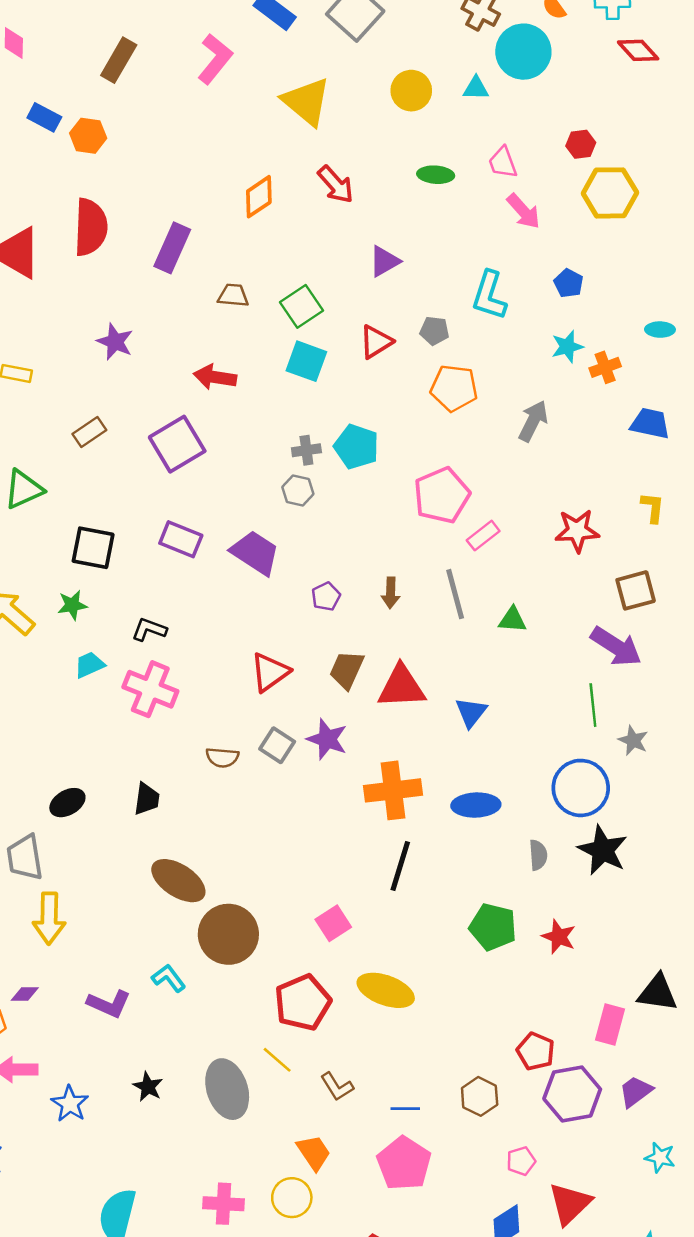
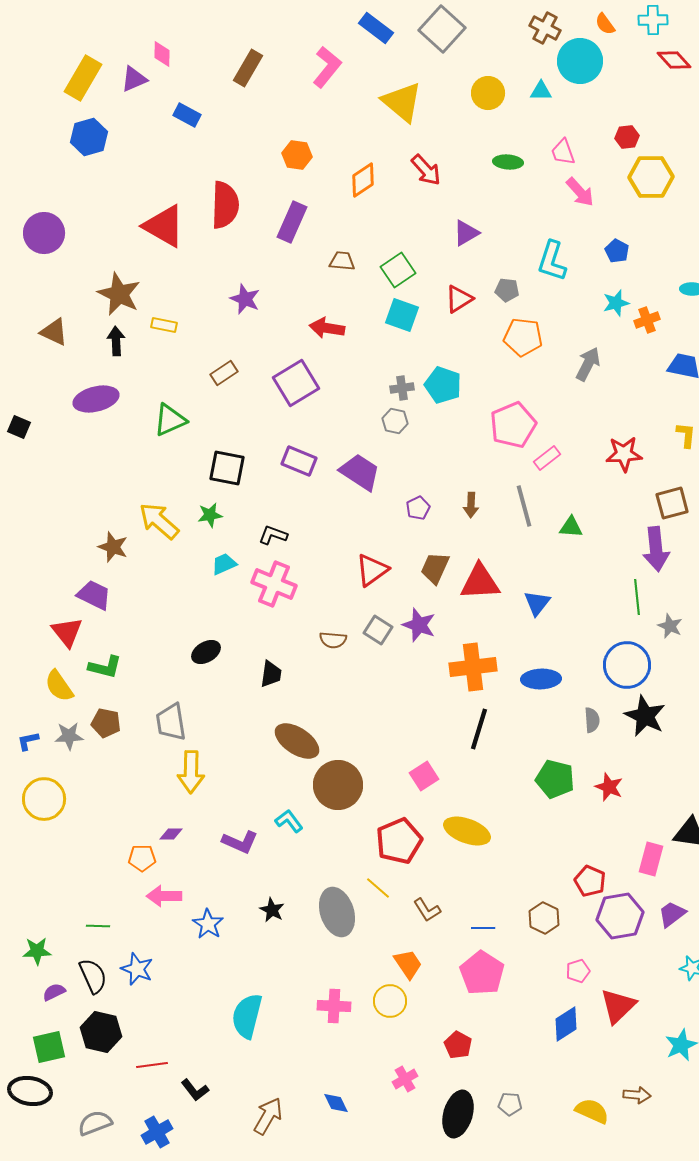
orange hexagon: (88, 136) -> (297, 155), moved
purple arrow: (616, 647) -> (656, 549), turned 51
black ellipse: (67, 803) -> (206, 652), moved

